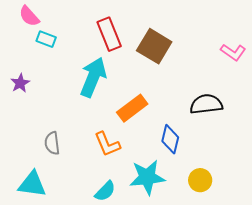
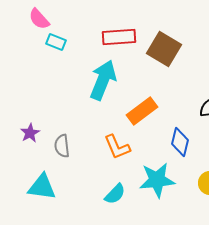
red rectangle: (109, 34) -> (119, 37), turned -72
purple star: (20, 83) -> (30, 133), moved

